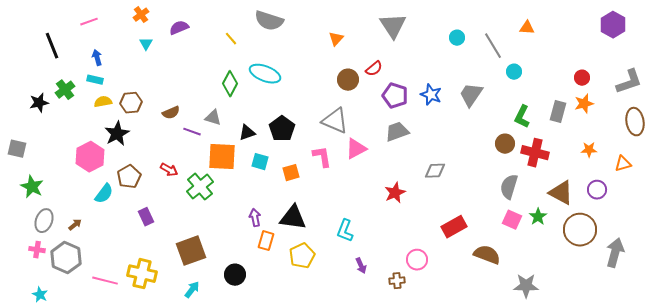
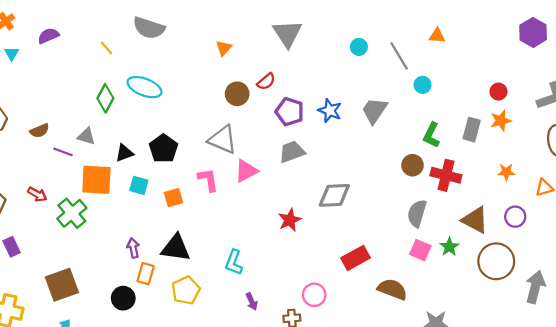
gray diamond: (435, 171) -> (334, 195), size x1.4
black circle: (235, 275) -> (123, 298), moved

